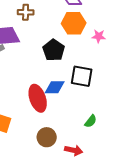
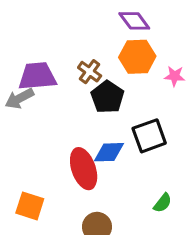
brown cross: (26, 12) -> (90, 72), moved, turned 35
black square: (82, 76) -> (149, 136), turned -30

